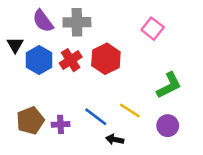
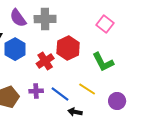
red cross: (71, 60) -> (45, 61), moved
green L-shape: (169, 85) -> (103, 62), moved, turned 90
purple cross: (61, 124) -> (36, 91), moved

